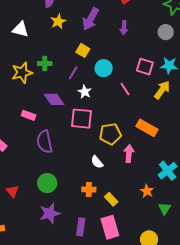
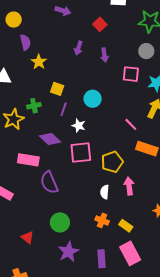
purple arrow: (91, 19) -> (78, 48), moved, size x0.6
yellow square: (83, 50) -> (57, 89), moved
pink square: (145, 67) -> (131, 74), moved
pink line: (125, 89) -> (131, 124), moved
pink rectangle: (29, 115) -> (28, 160), size x1.5
pink arrow: (129, 154) -> (129, 186), moved
white semicircle: (97, 162) -> (105, 192), turned 56
orange cross: (89, 189) -> (102, 220), turned 32

